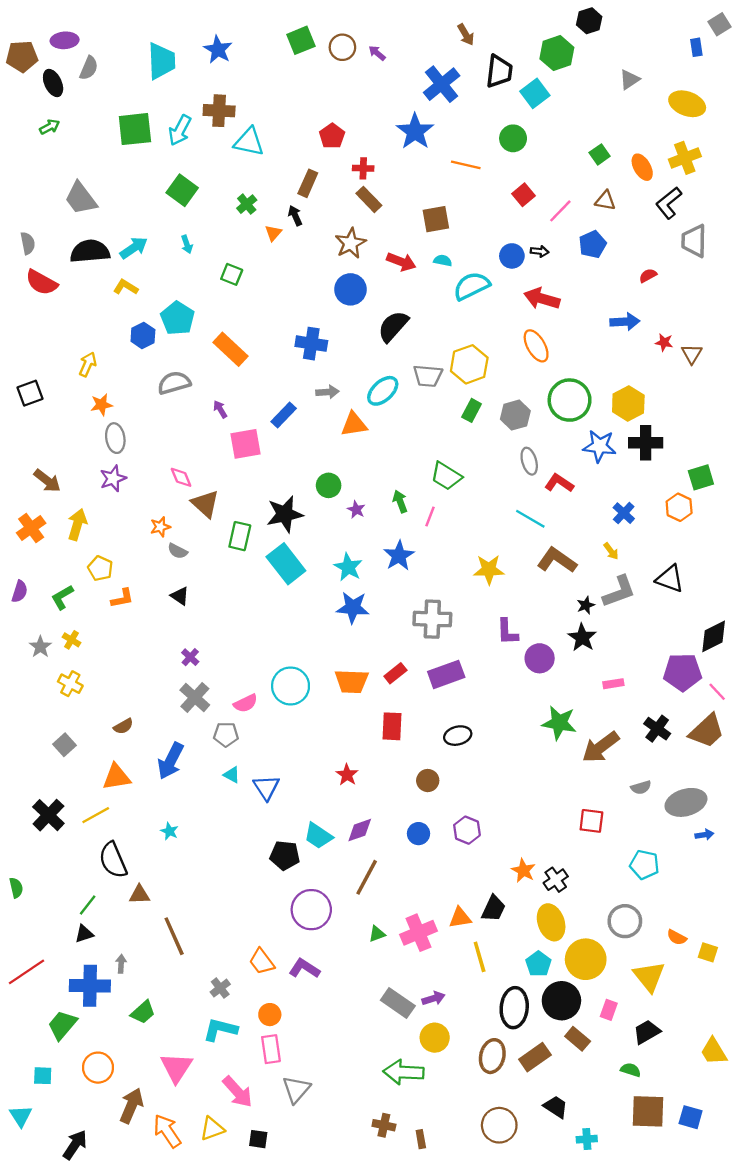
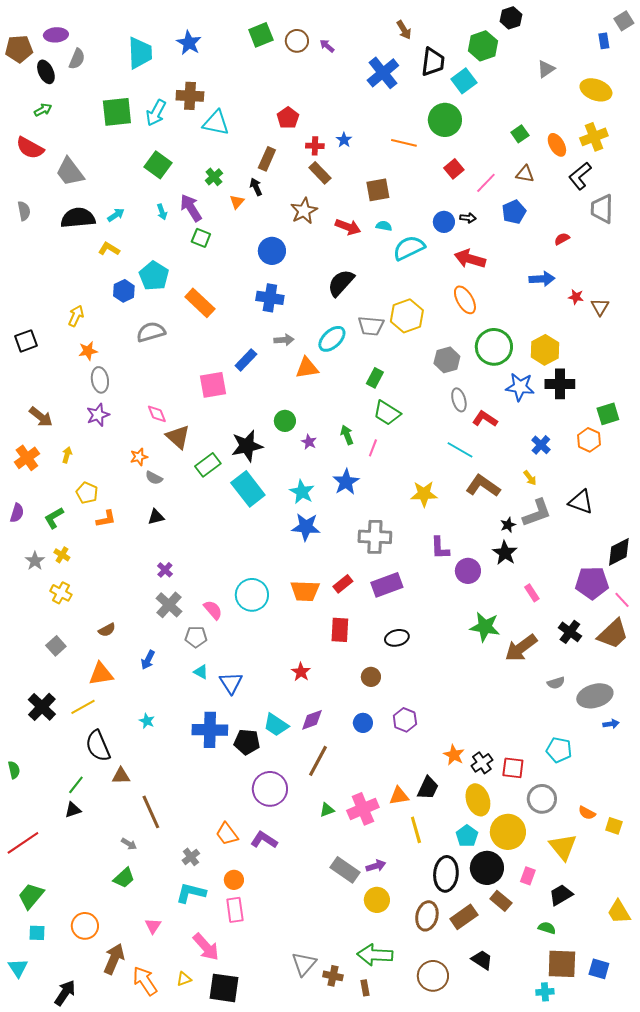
blue star: (415, 131) -> (344, 140), moved, size x0.5
green circle: (513, 138) -> (445, 120), size x1.4
cyan arrow: (134, 248) -> (116, 215), size x0.7
red semicircle: (42, 282) -> (30, 148), moved
blue circle: (350, 289) -> (272, 251), moved
purple arrow: (220, 409) -> (191, 208), moved, size x1.8
green rectangle: (472, 410) -> (375, 378), moved
yellow arrow: (77, 525) -> (67, 455), size x0.6
green rectangle: (240, 536) -> (208, 465), turned 40
black triangle: (180, 596) -> (156, 517), turned -48
pink rectangle: (613, 684) -> (532, 593), turned 66
pink semicircle: (246, 703) -> (213, 610), turned -105
blue arrow: (171, 761) -> (148, 660), size x0.6
red square: (591, 821) -> (513, 768), moved
gray arrow: (121, 964) -> (129, 844), moved, turned 119
blue cross: (90, 986) -> (210, 730), moved
green trapezoid: (62, 1025) -> (31, 896), moved
pink triangle: (176, 1068) -> (153, 926), size x0.6
green arrow: (404, 1072) -> (375, 955), moved
gray triangle: (296, 1089) -> (304, 964), moved
yellow triangle: (212, 1129) -> (184, 979), size x0.7
black square: (258, 1139) -> (224, 988), size x1.8
cyan cross: (587, 1139) -> (545, 992), moved

